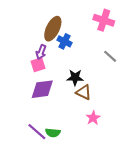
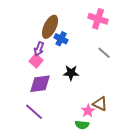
pink square: (38, 65) -> (36, 61), turned -32
brown triangle: (84, 92) -> (100, 104), moved
purple line: (37, 132) -> (34, 112), moved
green semicircle: (53, 133) -> (82, 125), moved

